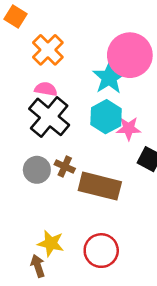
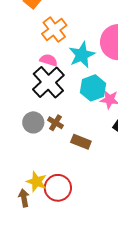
cyan star: (109, 78) -> (82, 55), moved
brown rectangle: (100, 186) -> (81, 142), size x0.6
red circle: (101, 251) -> (58, 188), moved

